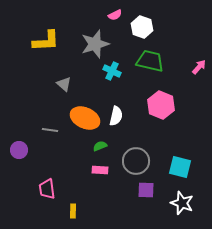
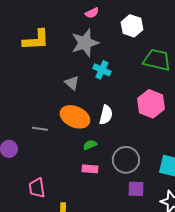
pink semicircle: (115, 15) -> (92, 13), moved
green trapezoid: (150, 61) -> (157, 60), moved
gray triangle: (64, 84) -> (72, 83), moved

